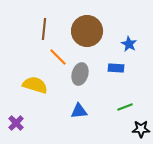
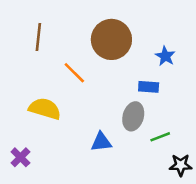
brown line: (44, 29) -> (38, 37), moved
gray ellipse: (80, 74) -> (133, 116), moved

